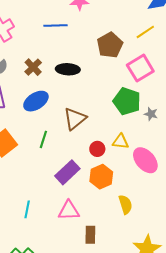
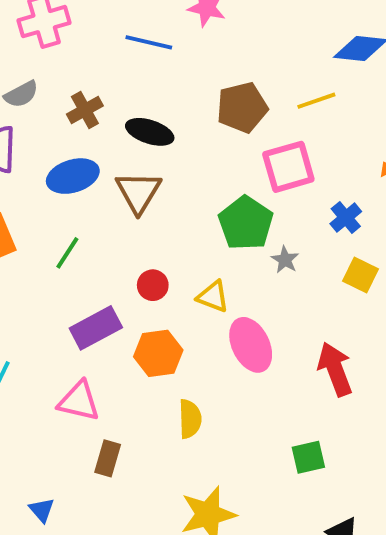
brown triangle: (75, 119) -> (138, 192), moved, turned -35
red circle: (97, 149) -> (153, 285), moved

